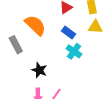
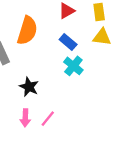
orange semicircle: (35, 25) -> (27, 31), turned 60

